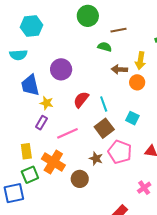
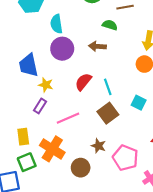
cyan semicircle: (18, 55) -> (56, 24), moved, turned 84
brown arrow: (119, 69) -> (97, 46), moved
pink pentagon: (120, 152) -> (125, 158), moved

